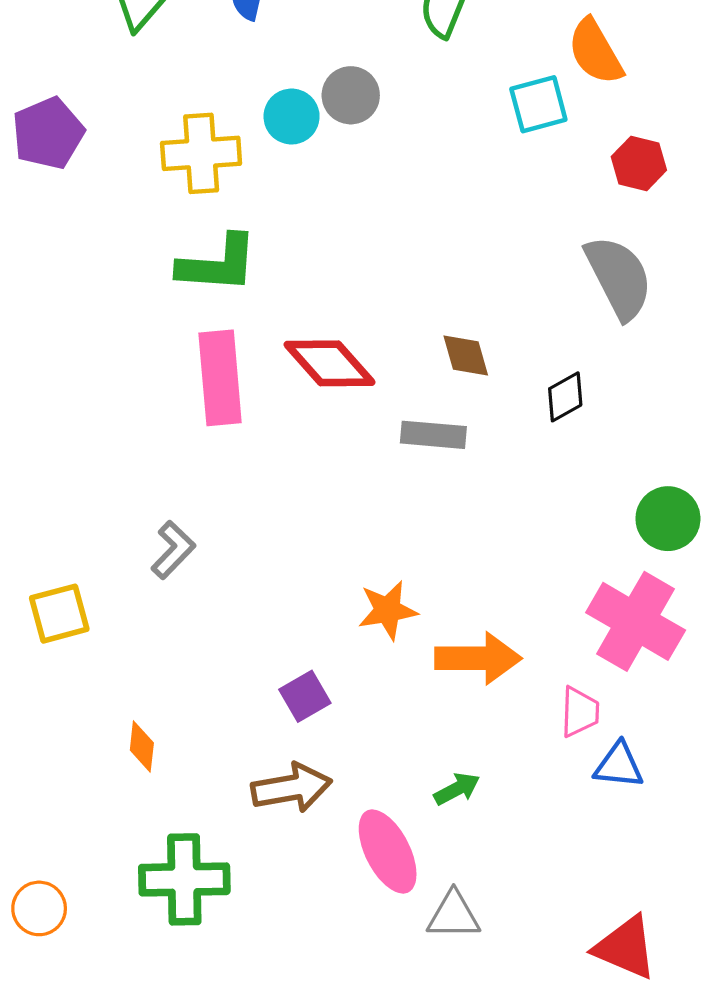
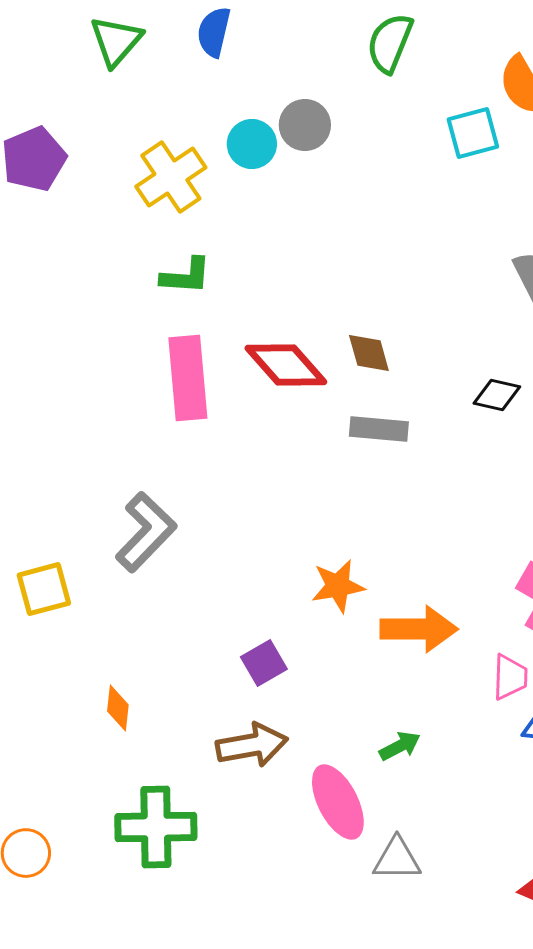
yellow cross: (201, 153) -> (171, 177), turned -30
green L-shape: (218, 264) -> (186, 276), size x0.7
brown diamond: (466, 356) -> (369, 353), moved
black diamond: (565, 397) -> (497, 395), turned 42
gray L-shape: (173, 550) -> (146, 532), size x1.5

